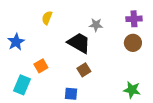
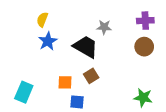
yellow semicircle: (47, 18) -> (42, 20), moved
blue star: (16, 42) -> (48, 41), moved
orange square: (41, 66) -> (65, 82), moved, turned 32

